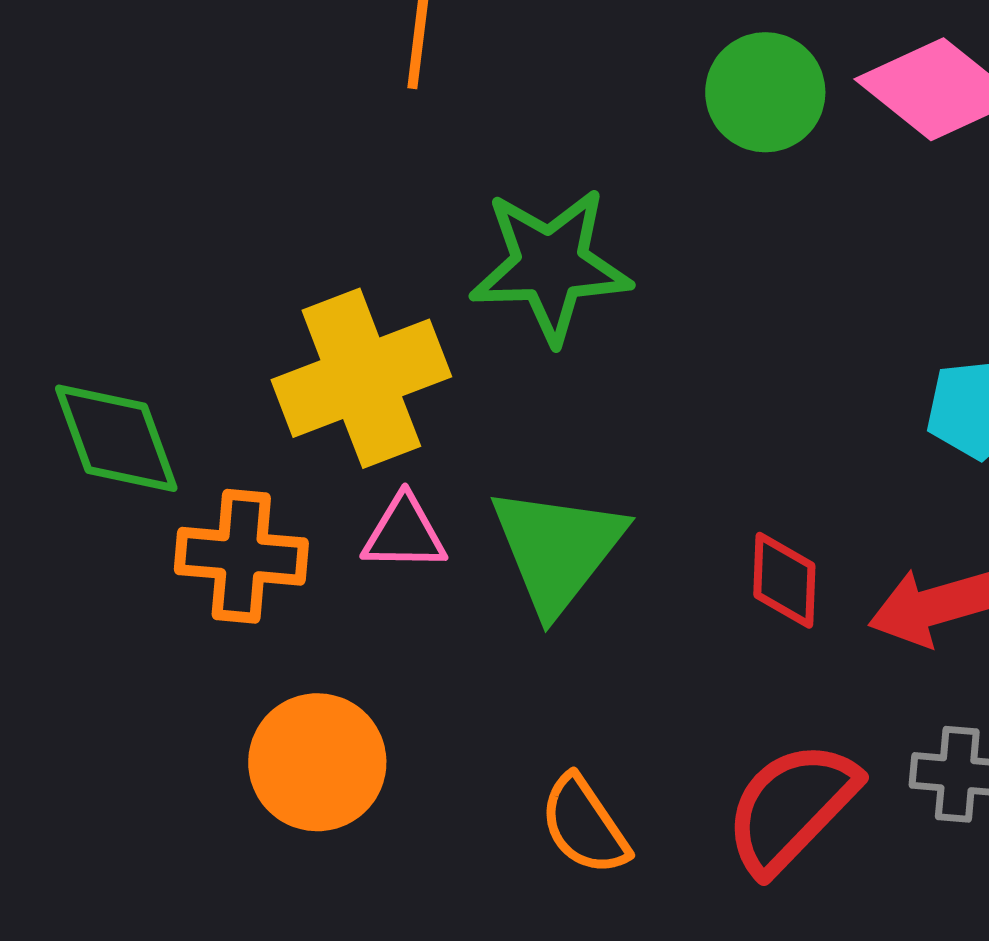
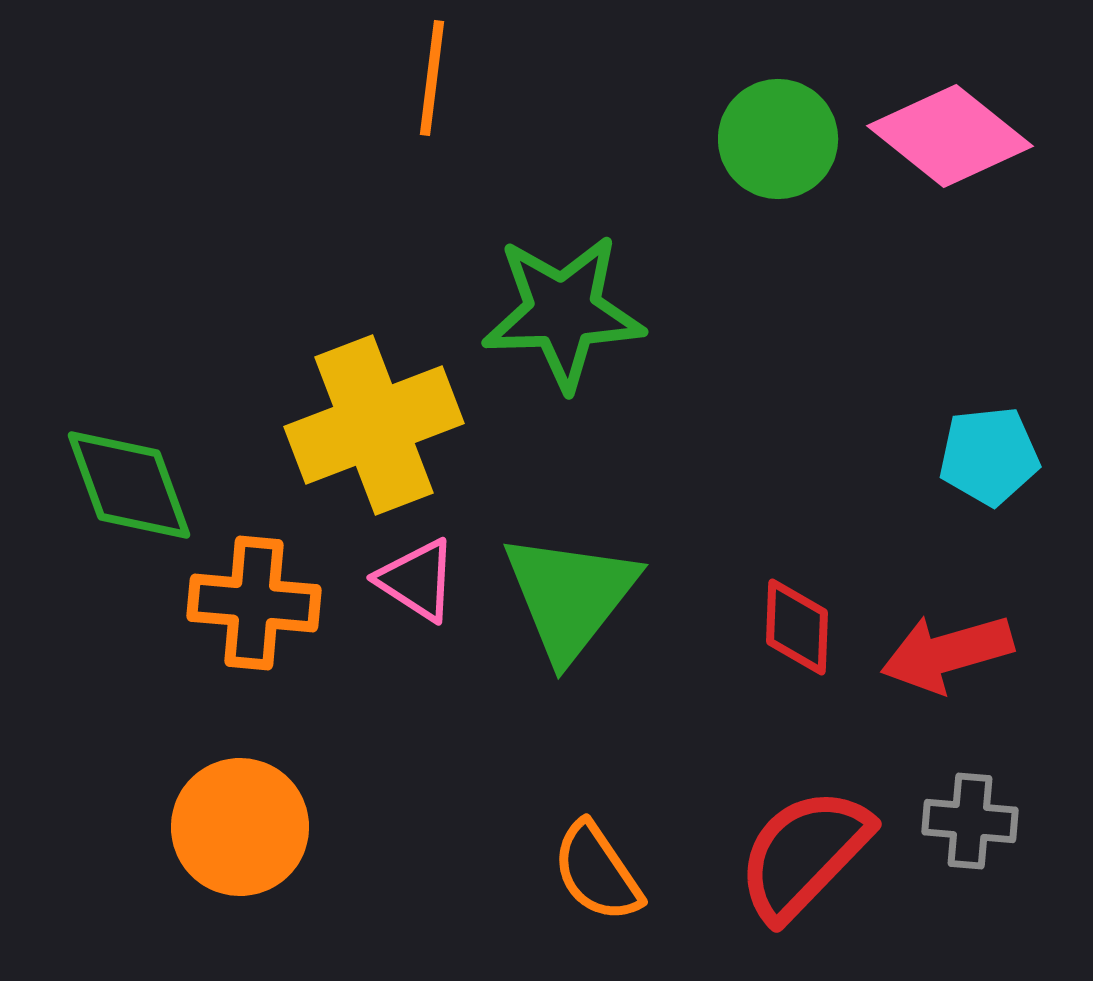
pink triangle: (404, 533) -> (417, 580), turned 32
orange circle: (317, 762) -> (240, 827), moved

